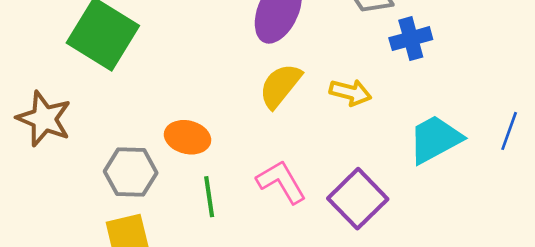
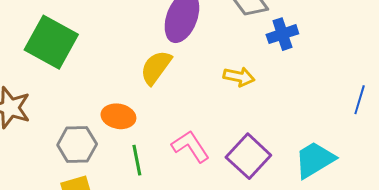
yellow semicircle: (280, 86) -> (156, 67), moved
cyan trapezoid: (435, 139) -> (315, 160), moved

